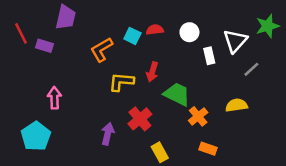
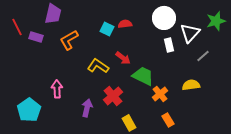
white circle: (189, 32) -> (164, 18), moved, size x1.5
orange L-shape: (102, 50) -> (69, 40), moved
red arrow: (152, 72) -> (123, 58), turned -70
yellow L-shape: (121, 82) -> (98, 66), turned 30
pink arrow: (54, 98) -> (57, 89), moved
orange rectangle: (208, 149) -> (168, 120), turned 40

